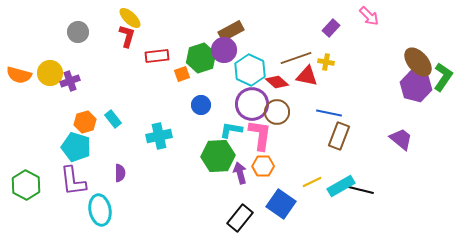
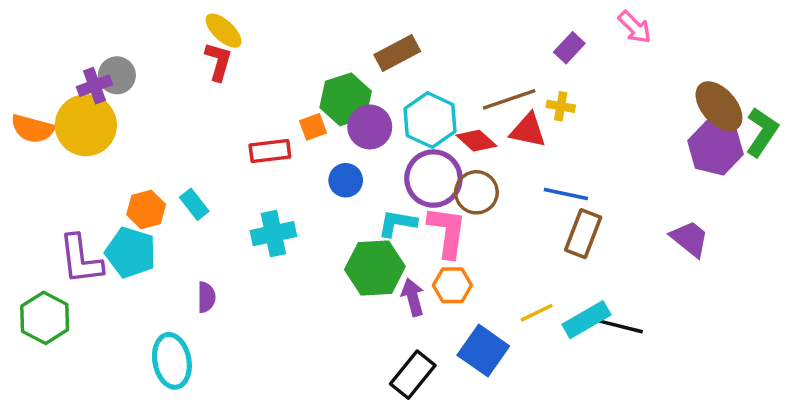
gray circle: (78, 32) -> (117, 75), moved
purple circle: (224, 50) -> (370, 127), moved
red rectangle: (157, 56) -> (270, 151), moved
yellow circle: (50, 73) -> (86, 125), size x1.4
purple cross: (70, 81) -> (95, 86), moved
purple L-shape: (73, 181) -> (81, 259), moved

